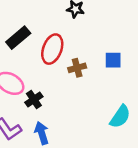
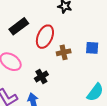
black cross: (34, 99) -> (41, 76), moved

